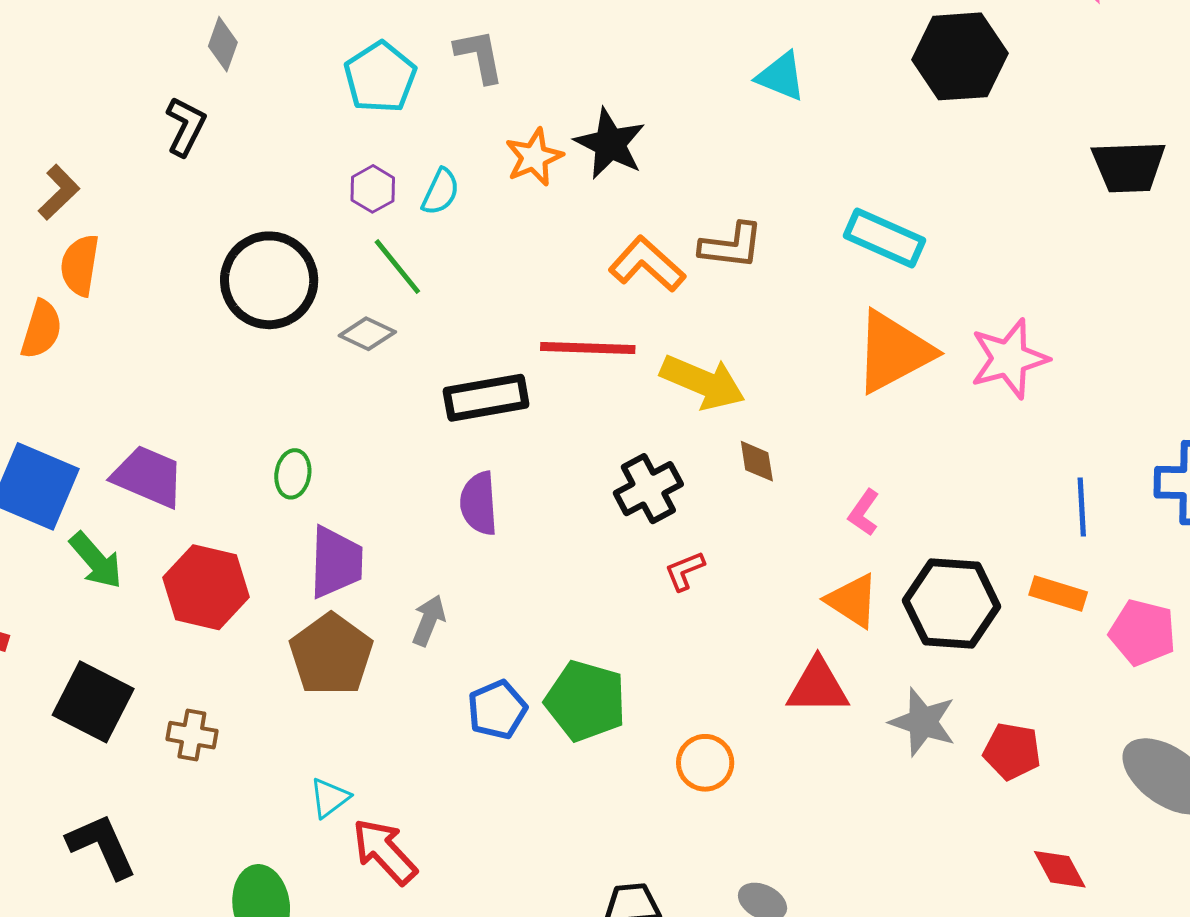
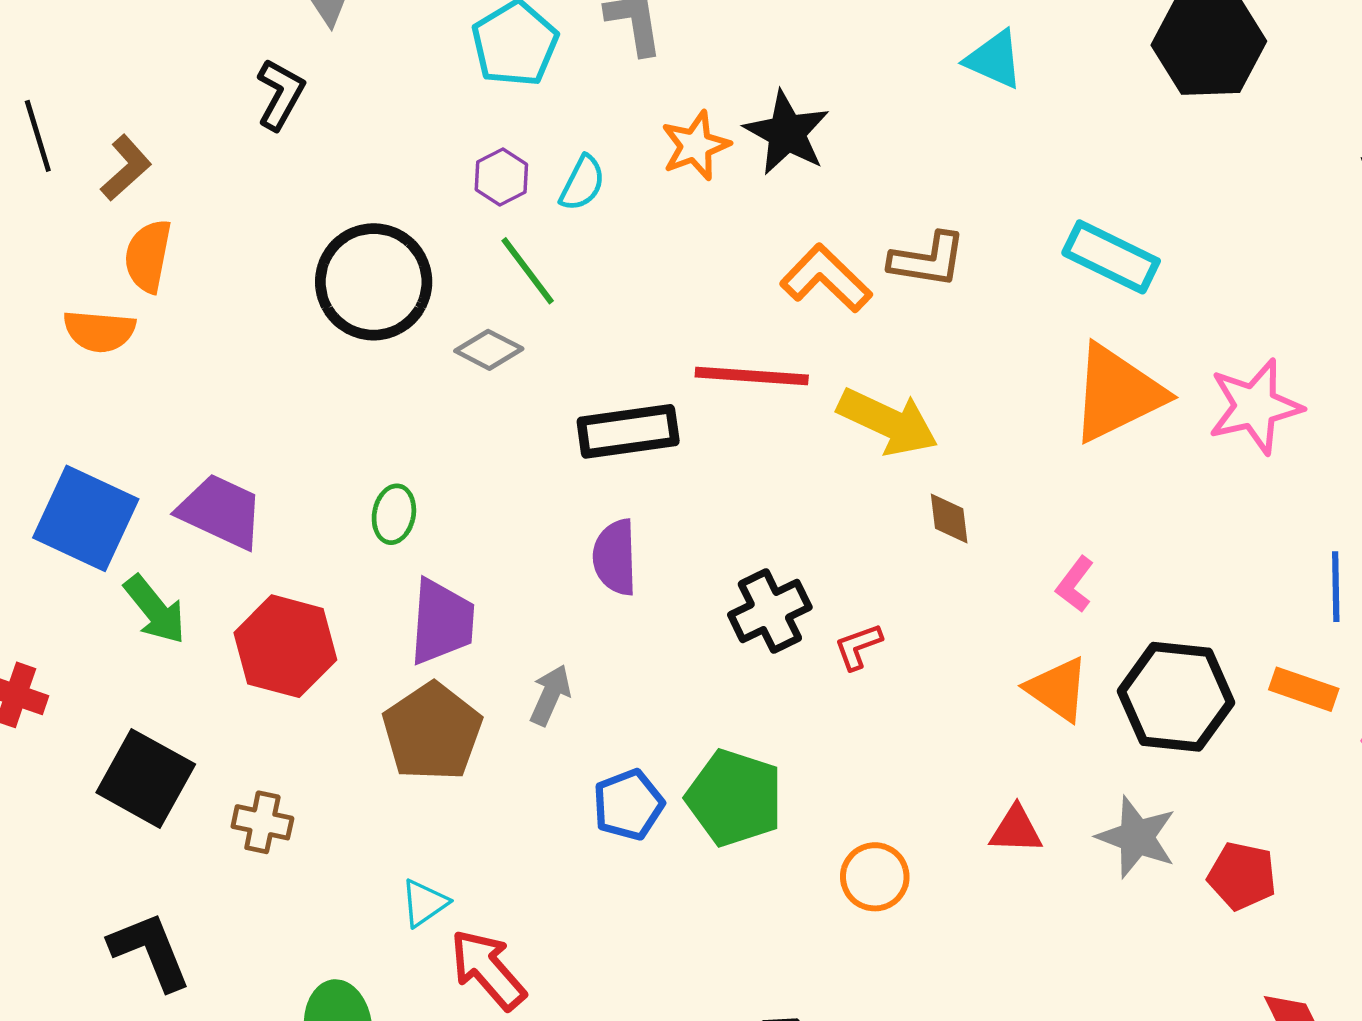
orange semicircle: (41, 329) -> (99, 331), turned 76
black cross: (648, 489) -> (770, 611), moved
red triangle: (818, 686) -> (1016, 830), moved, size x0.7

